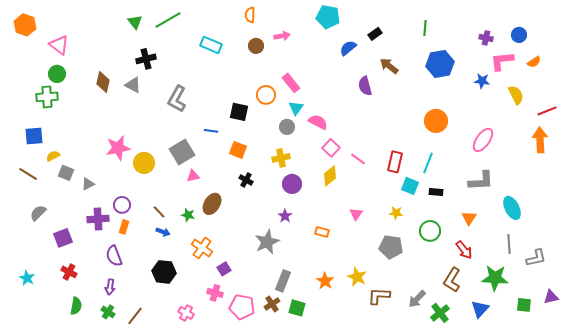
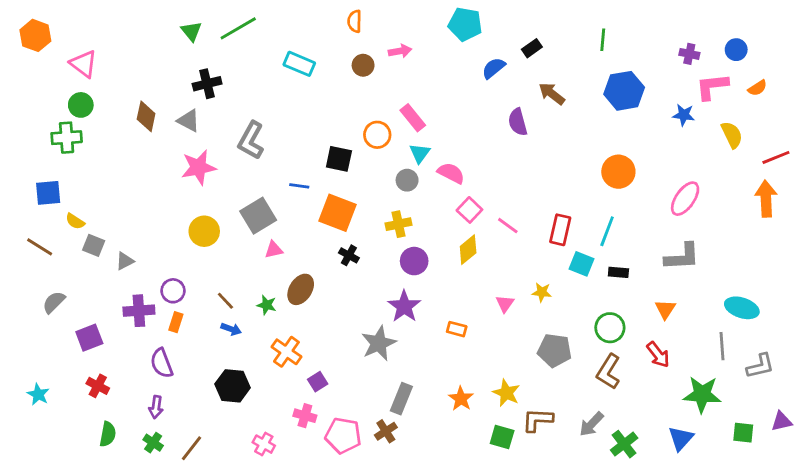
pink star: (118, 148) -> (199, 167), moved
orange square: (238, 150) -> (338, 213), size x1.5
yellow semicircle: (53, 156) -> (75, 221), turned -120
cyan ellipse: (512, 208) -> (742, 308), moved, turned -45
yellow star: (396, 213) -> (542, 292), moved
purple star: (285, 216) -> (404, 306), size x1.6
brown L-shape: (452, 280) -> (608, 372), moved
green square: (297, 308) -> (502, 437), moved

